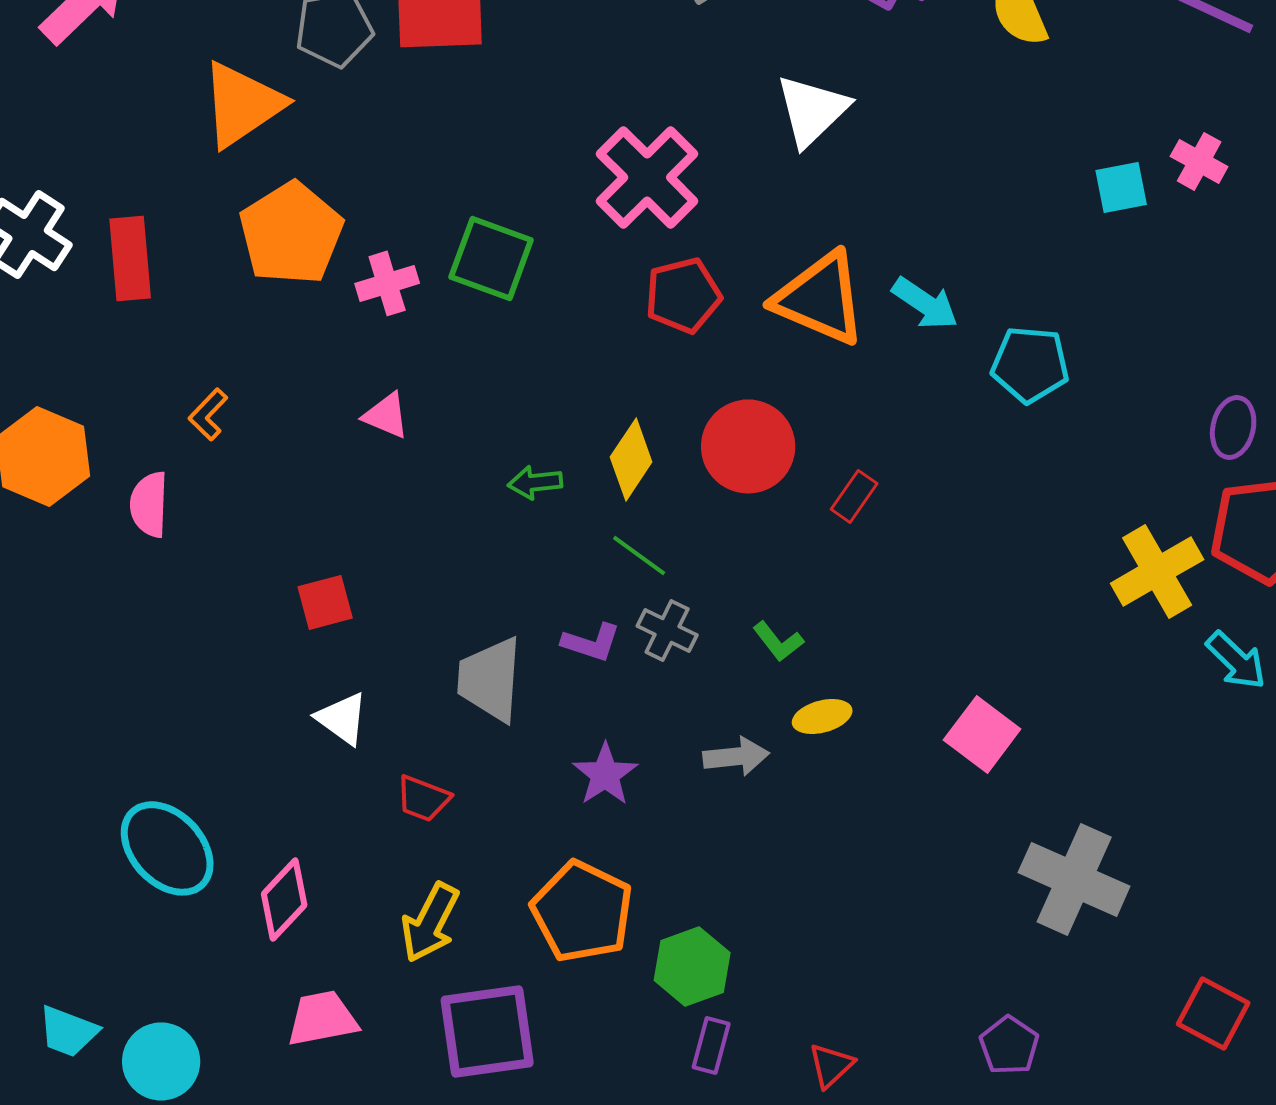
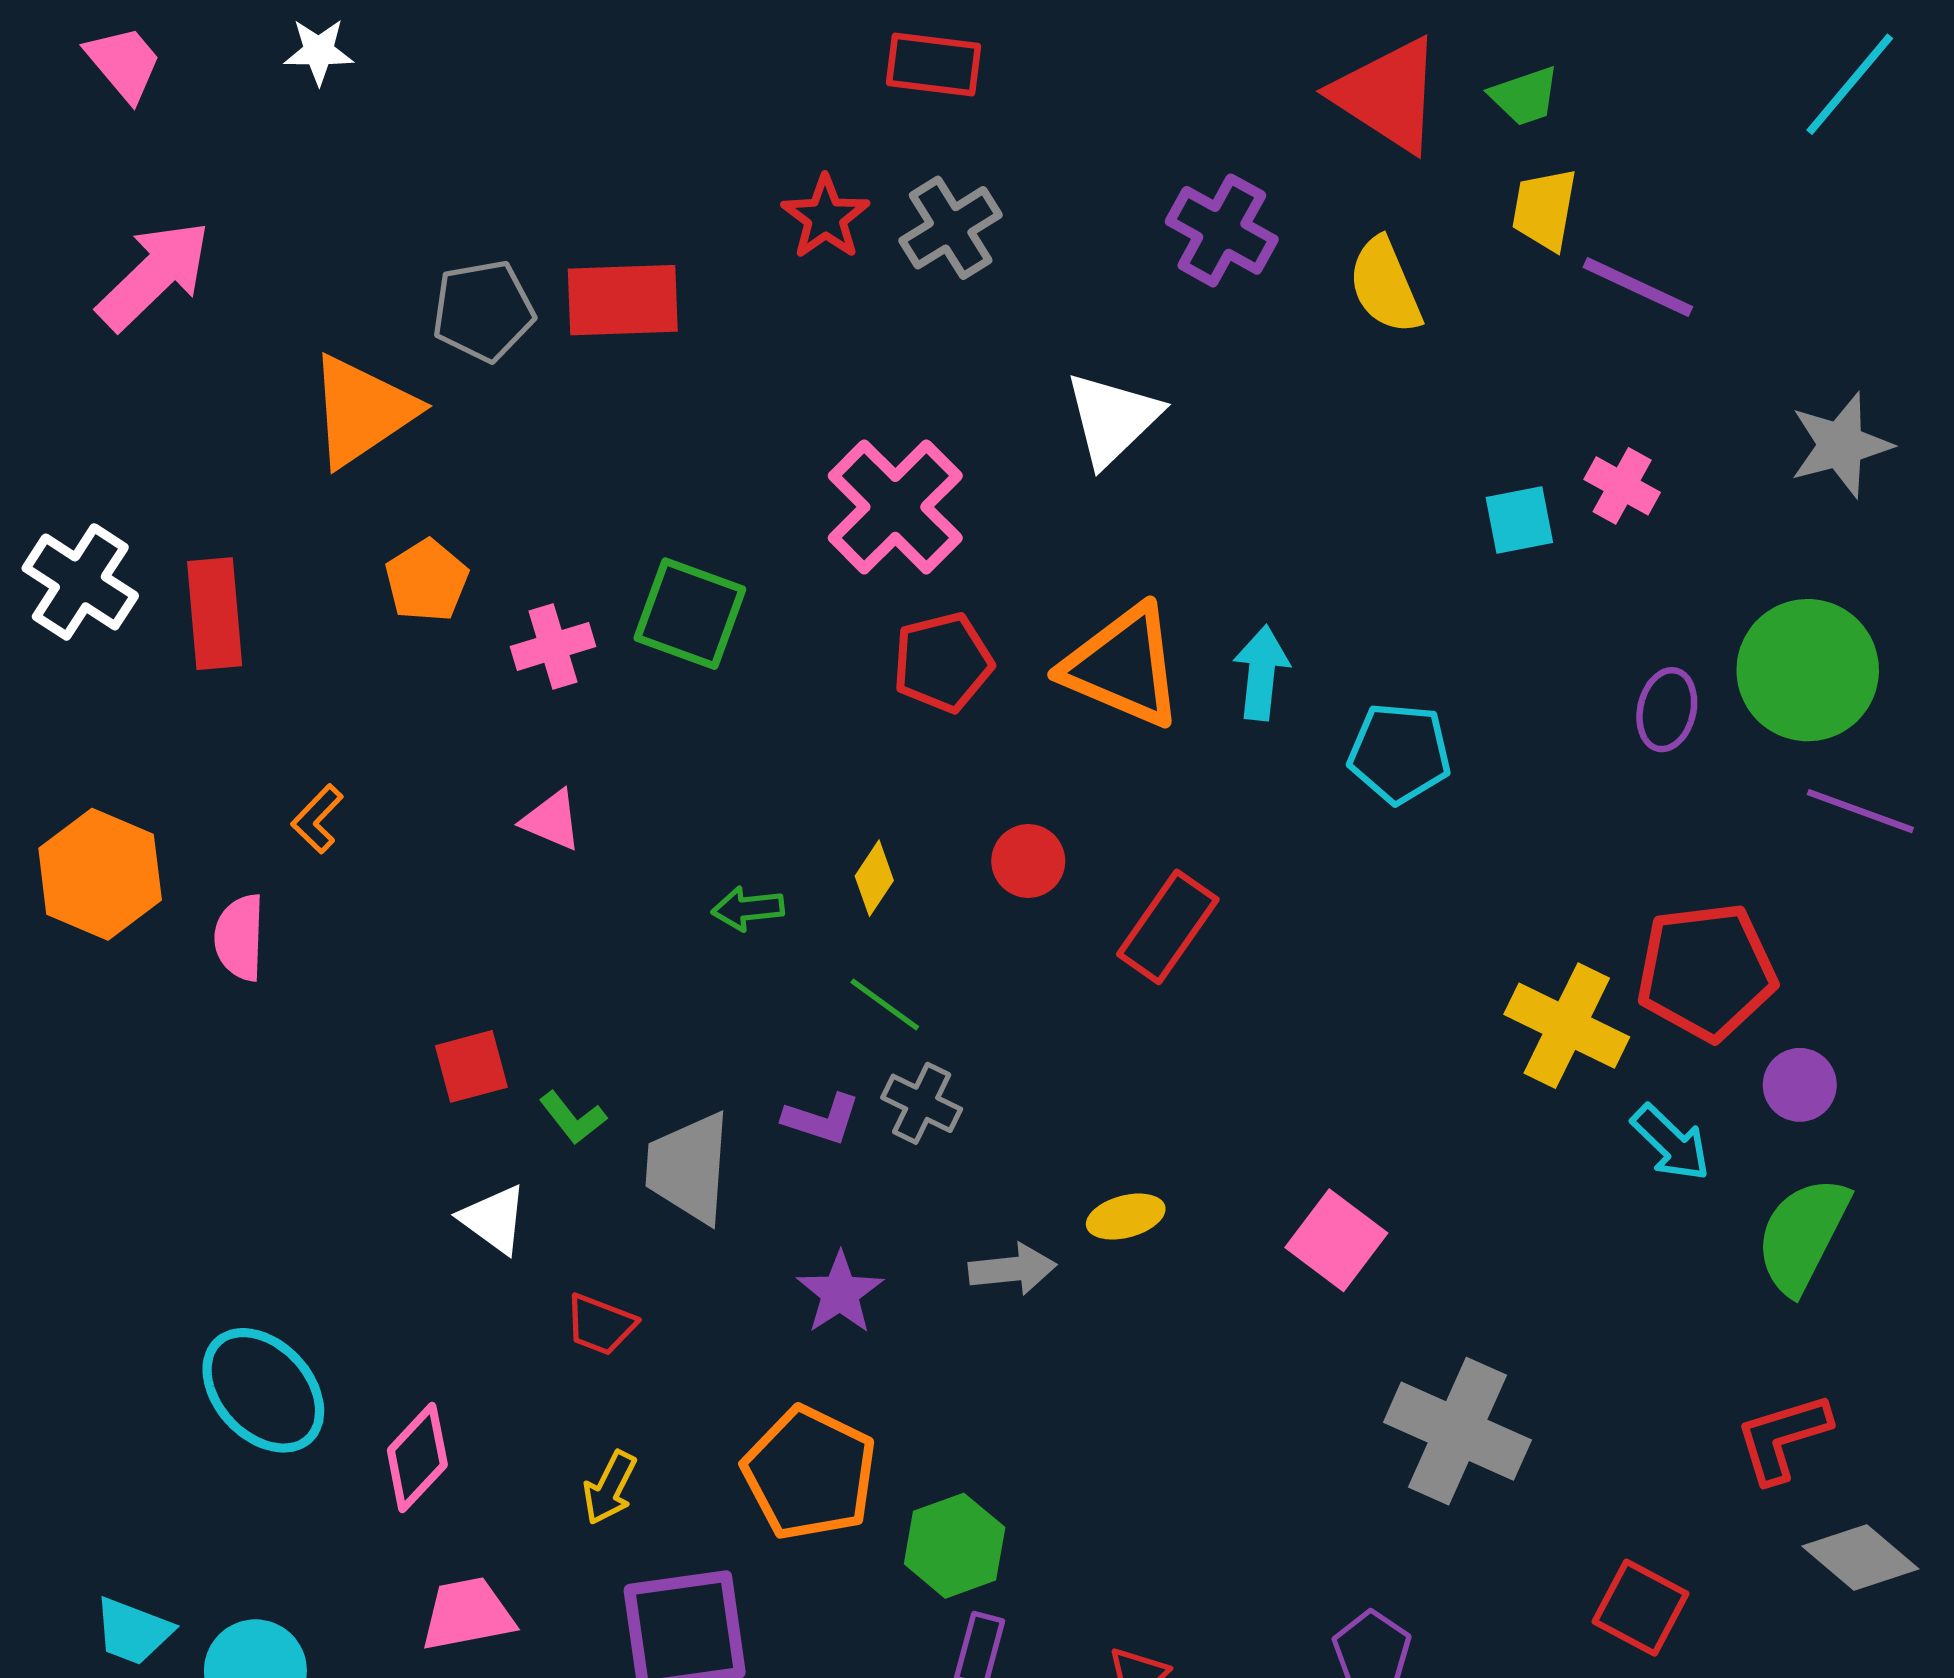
orange pentagon: (291, 233) -> (427, 581), size x0.6
cyan arrow: (925, 303) -> (1261, 673), turned -118
purple ellipse: (1233, 427) -> (1667, 710), moved
red circle: (748, 446) -> (1028, 861), size x0.6
yellow diamond: (631, 459) -> (874, 878), size x0.7
red rectangle: (854, 496) -> (1168, 927), size x1.6
yellow cross: (1157, 571) -> (1567, 1026), turned -34
green L-shape: (778, 641) -> (573, 1118), moved
yellow arrow: (430, 922) -> (610, 1488), size x0.7

